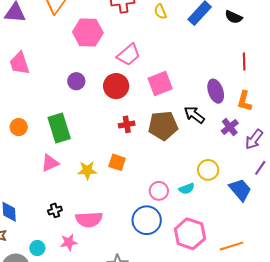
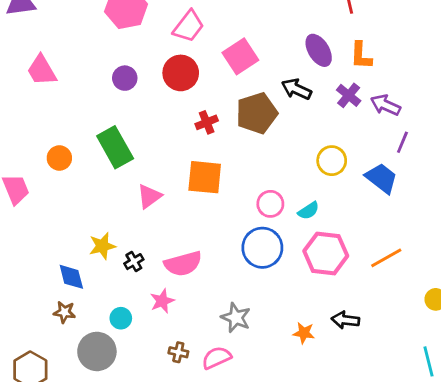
purple arrow: (254, 139) -> (385, 105), turned 90
orange square: (117, 162) -> (205, 177), size x1.5
pink triangle: (50, 163) -> (149, 196), moved
yellow star: (87, 170) -> (102, 246), moved
cyan semicircle: (187, 189) -> (309, 211), moved

